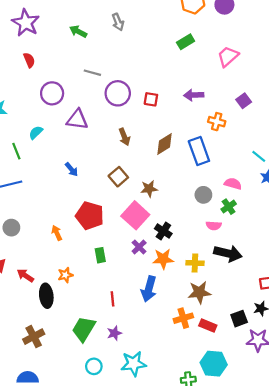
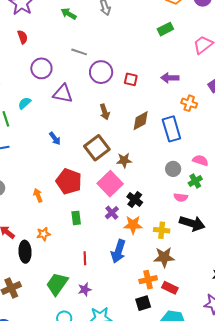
brown square: (118, 177) -> (97, 148), size x1.4
black square: (239, 319) -> (143, 303), moved

